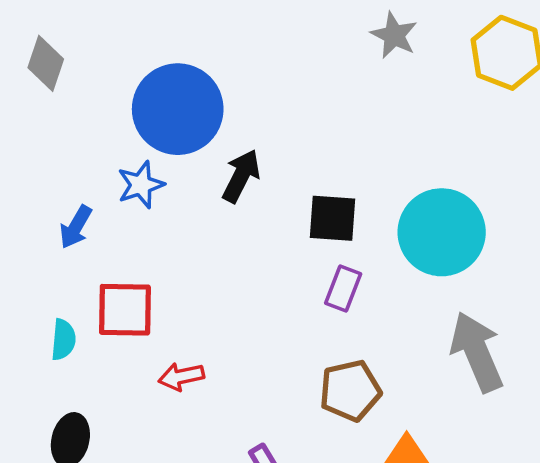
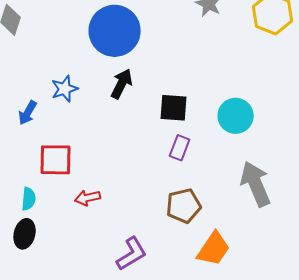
blue circle: (178, 109) -> (115, 31), moved
cyan circle: (442, 232) -> (236, 116), size x0.7
cyan semicircle: (63, 340) -> (29, 199), moved

